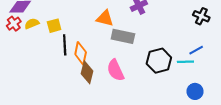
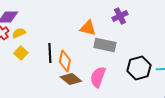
yellow square: (54, 26) -> (21, 53), moved, turned -32
pink semicircle: (116, 70) -> (98, 77), turned 45
brown diamond: (87, 72) -> (71, 79), turned -65

